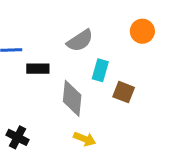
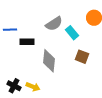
cyan rectangle: (100, 70) -> (72, 33), moved, turned -56
yellow arrow: (85, 139) -> (33, 87), moved

